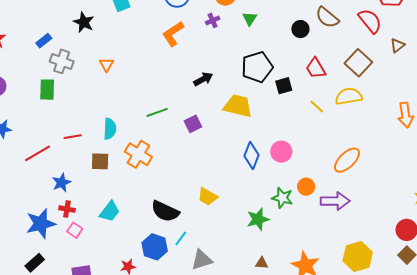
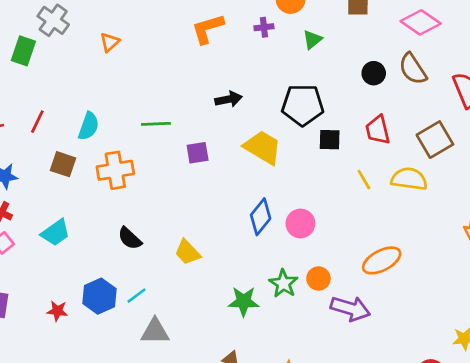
red line: (73, 137) -> (37, 122), turned -72
orange cross: (138, 154) -> (115, 170), turned 32
black semicircle: (165, 211) -> (130, 238), moved, size x0.7

